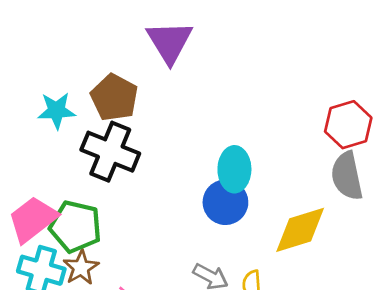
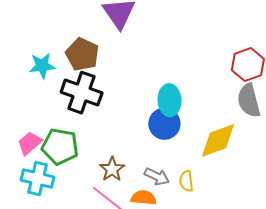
pink trapezoid: (33, 219) -> (30, 143), size x0.7
brown star: (81, 268) -> (112, 169), moved

